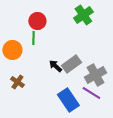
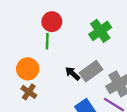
green cross: (83, 15) -> (100, 31), moved
orange circle: (12, 50) -> (28, 69), moved

